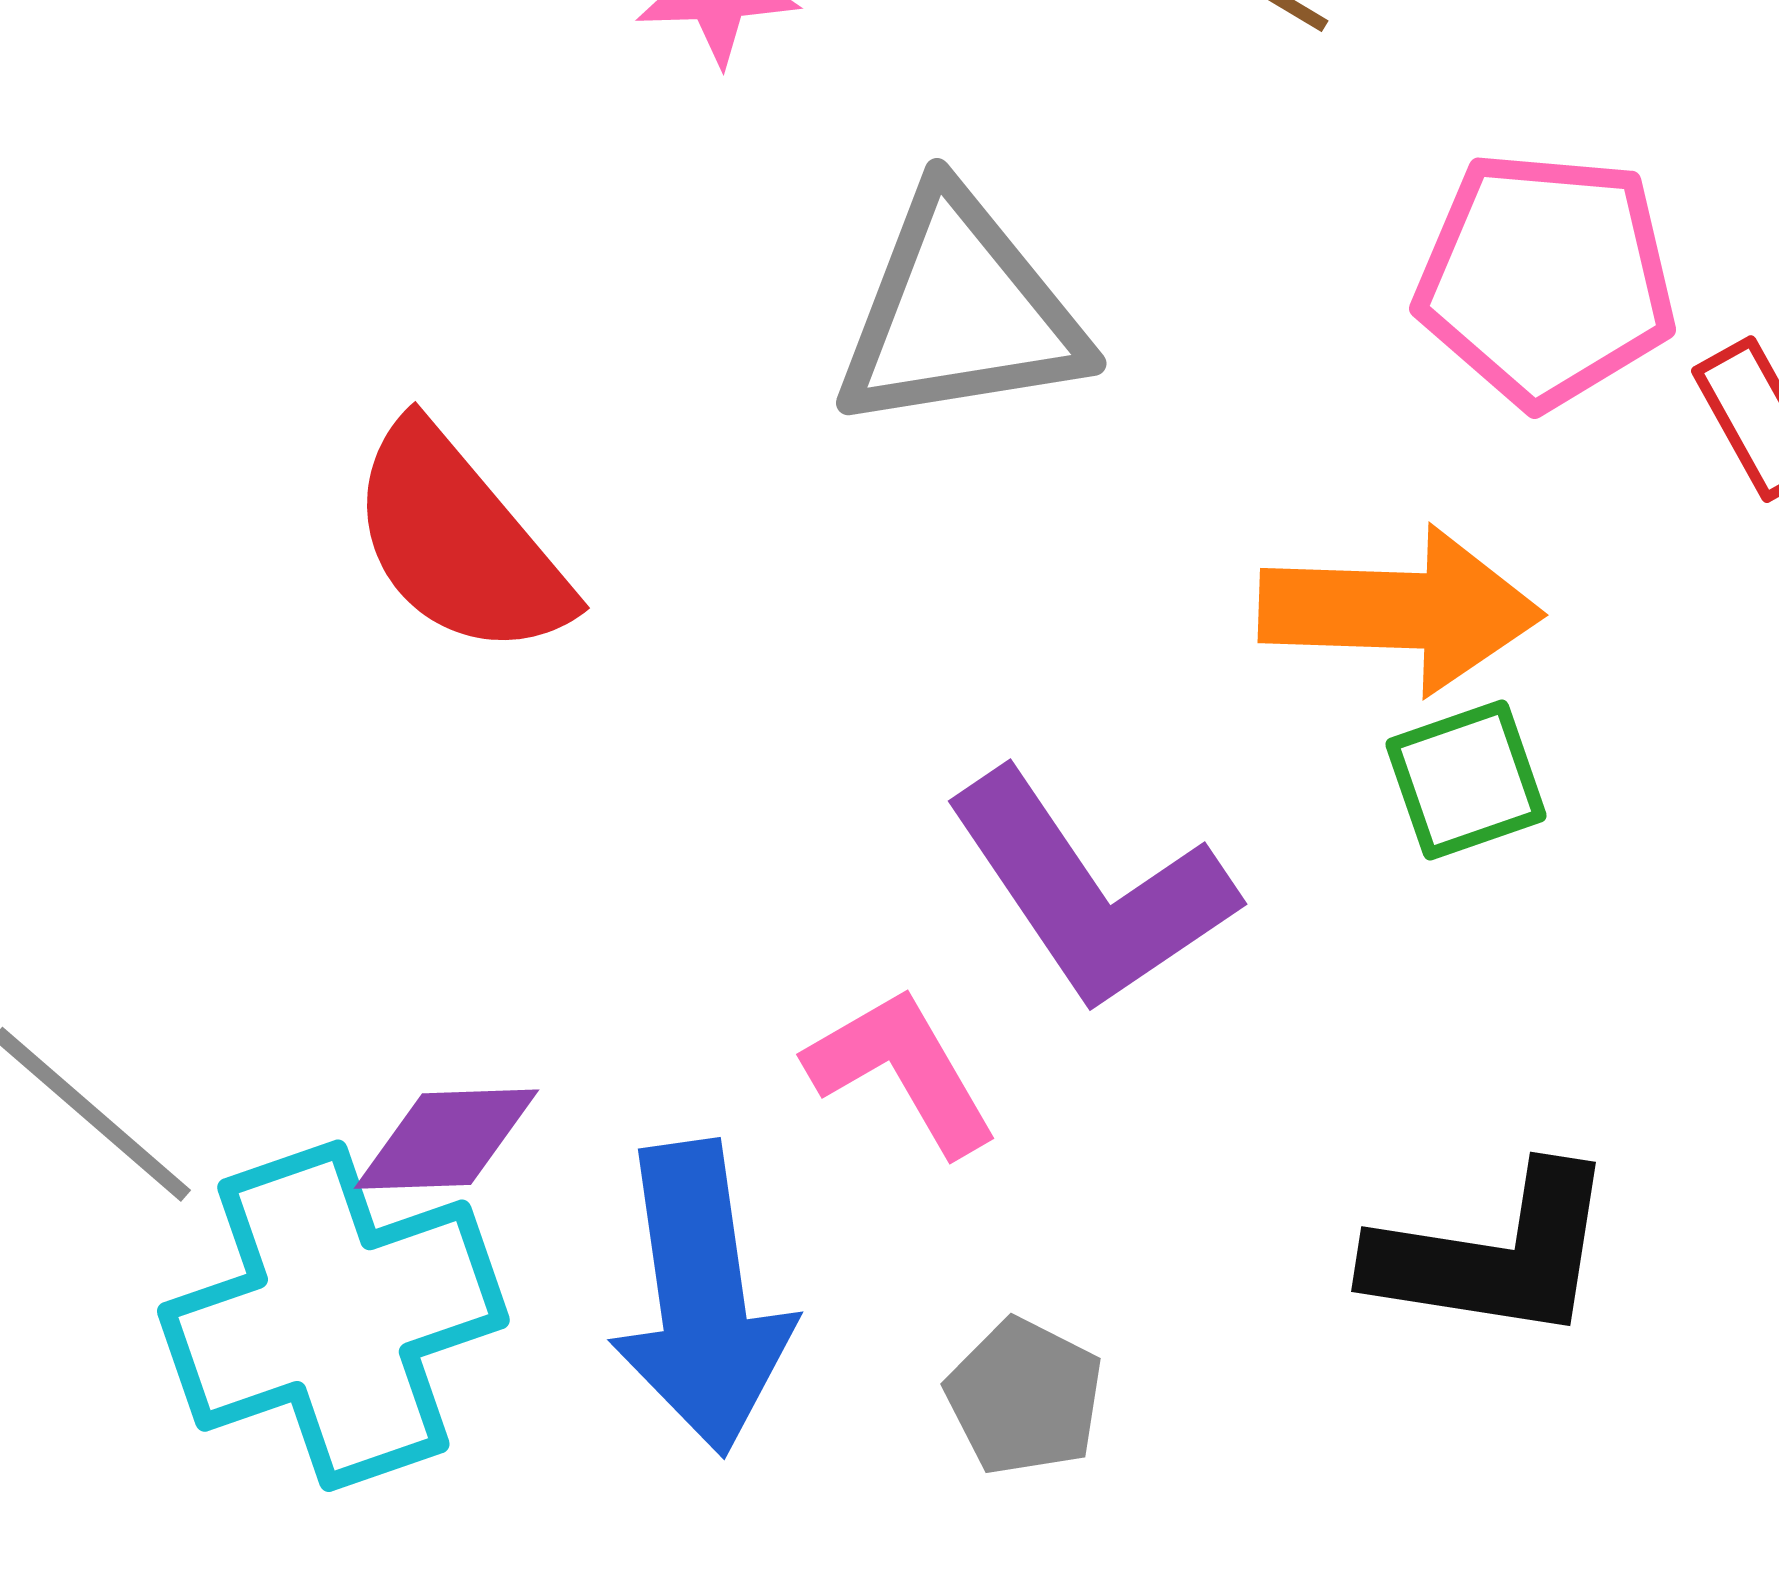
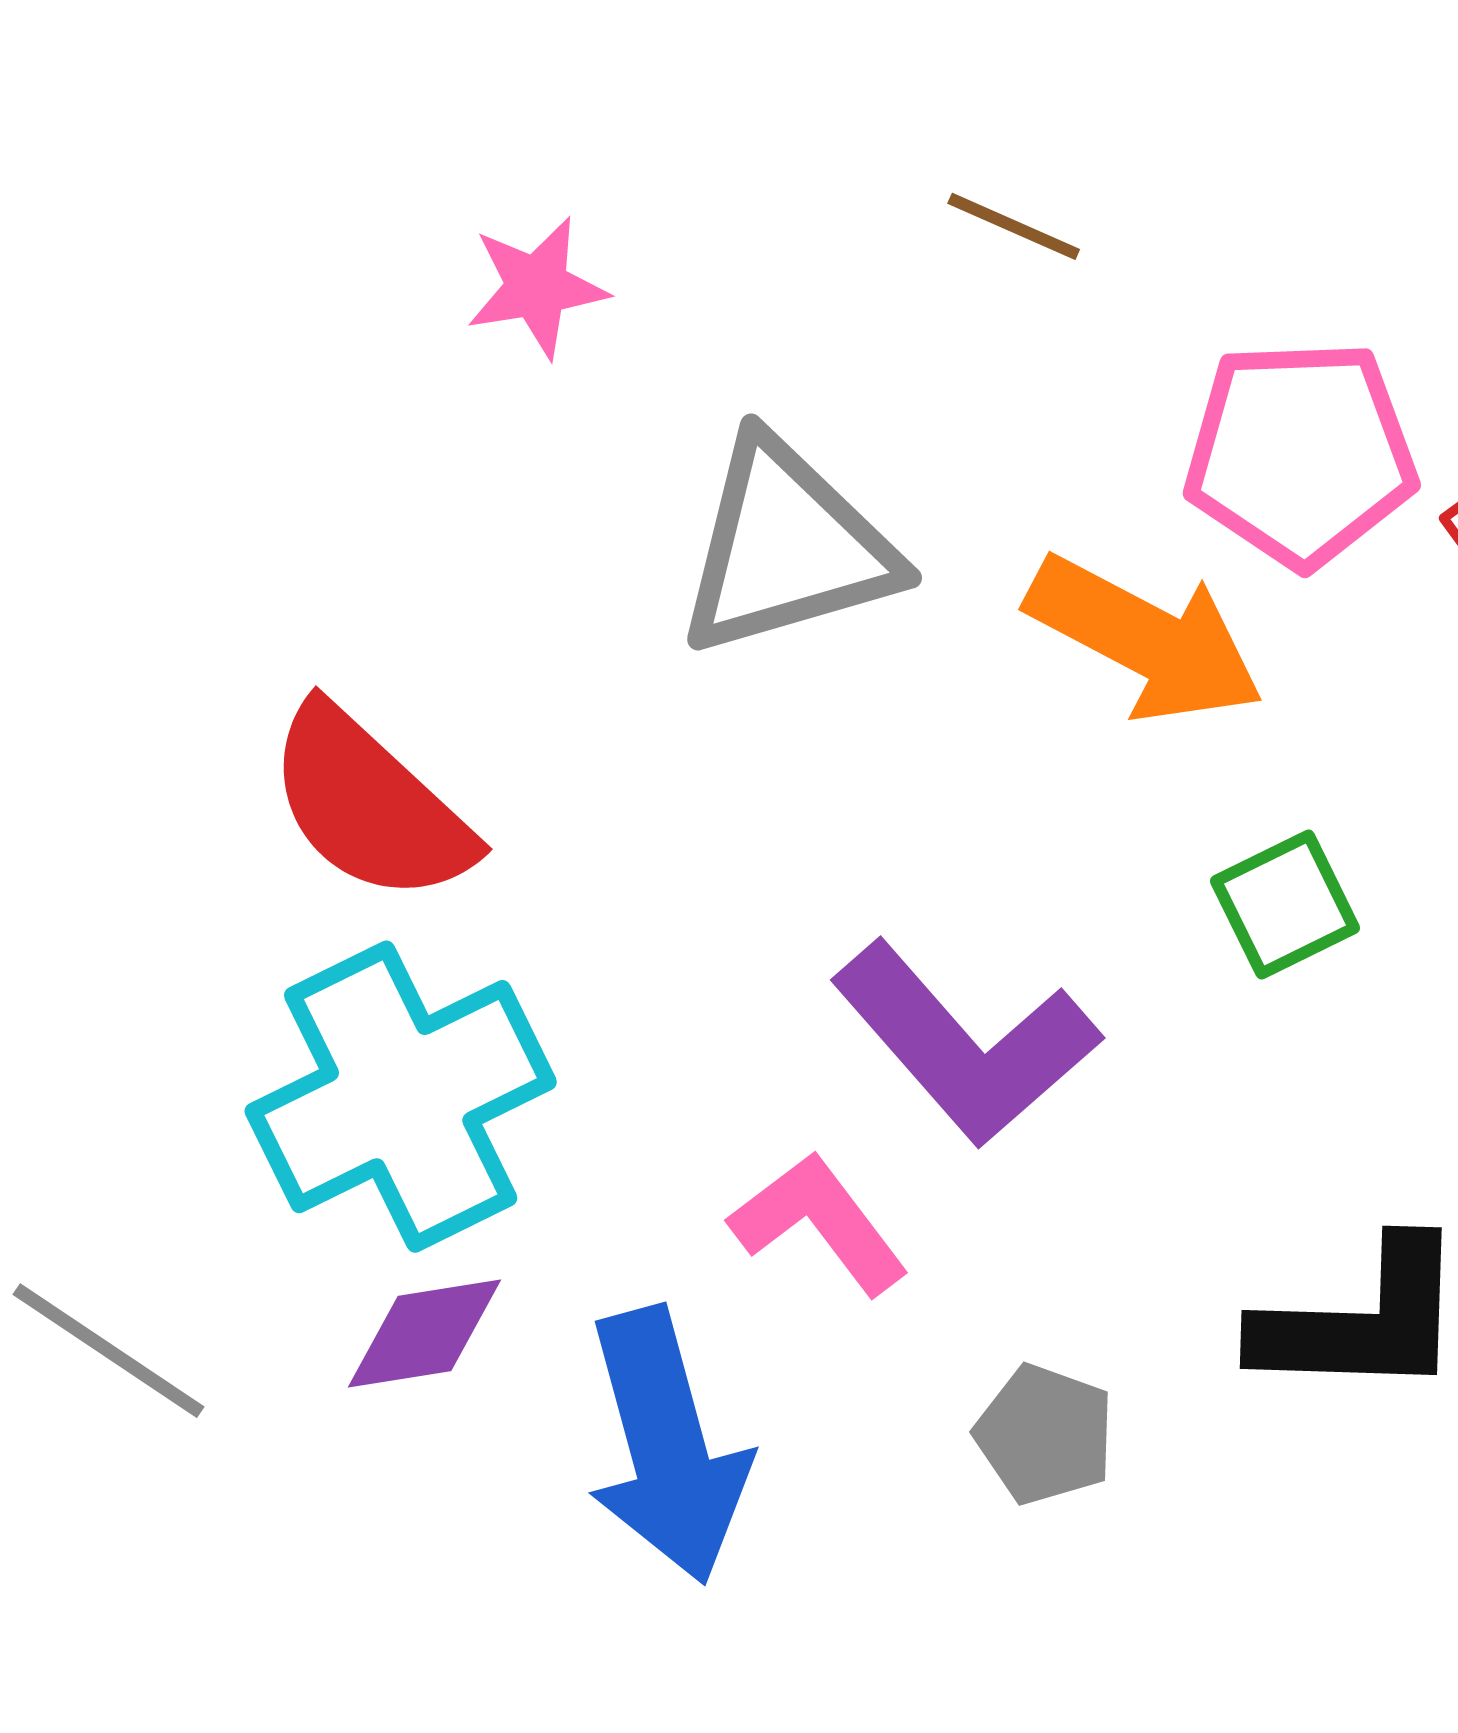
orange arrow: (1401, 610) -> (1145, 639), moved, turned 33
cyan cross: (333, 1316) -> (401, 1097), moved
gray pentagon: (1024, 1397) -> (1045, 1434), moved

